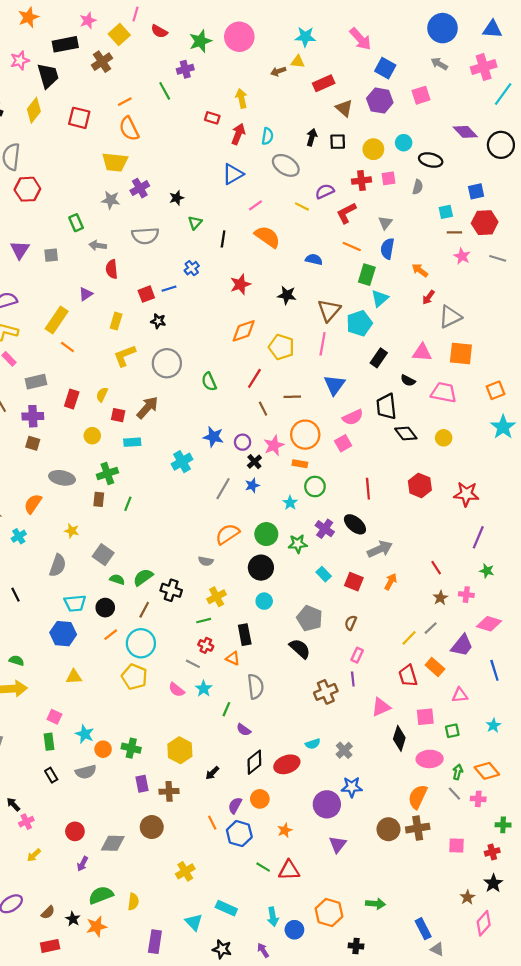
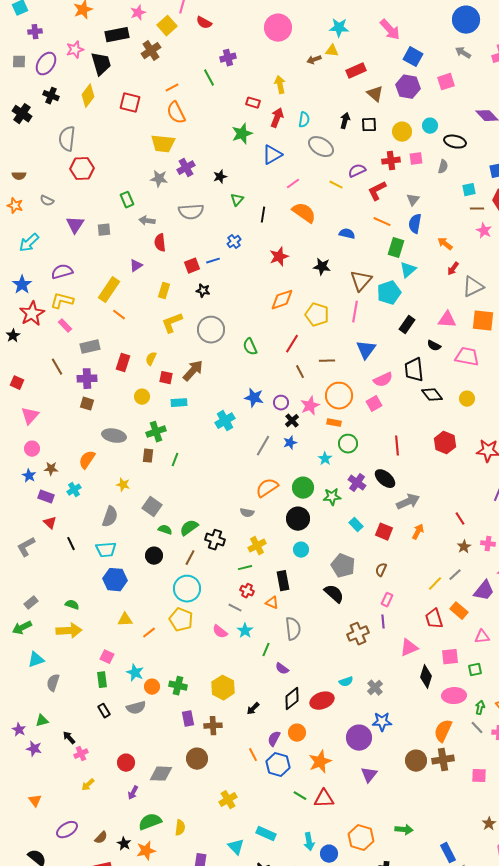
green star: (200, 41) -> (242, 134), moved
cyan trapezoid: (75, 603) -> (106, 550), moved
orange line: (111, 635) -> (149, 633), moved
orange star: (285, 830) -> (320, 762), size x1.6

